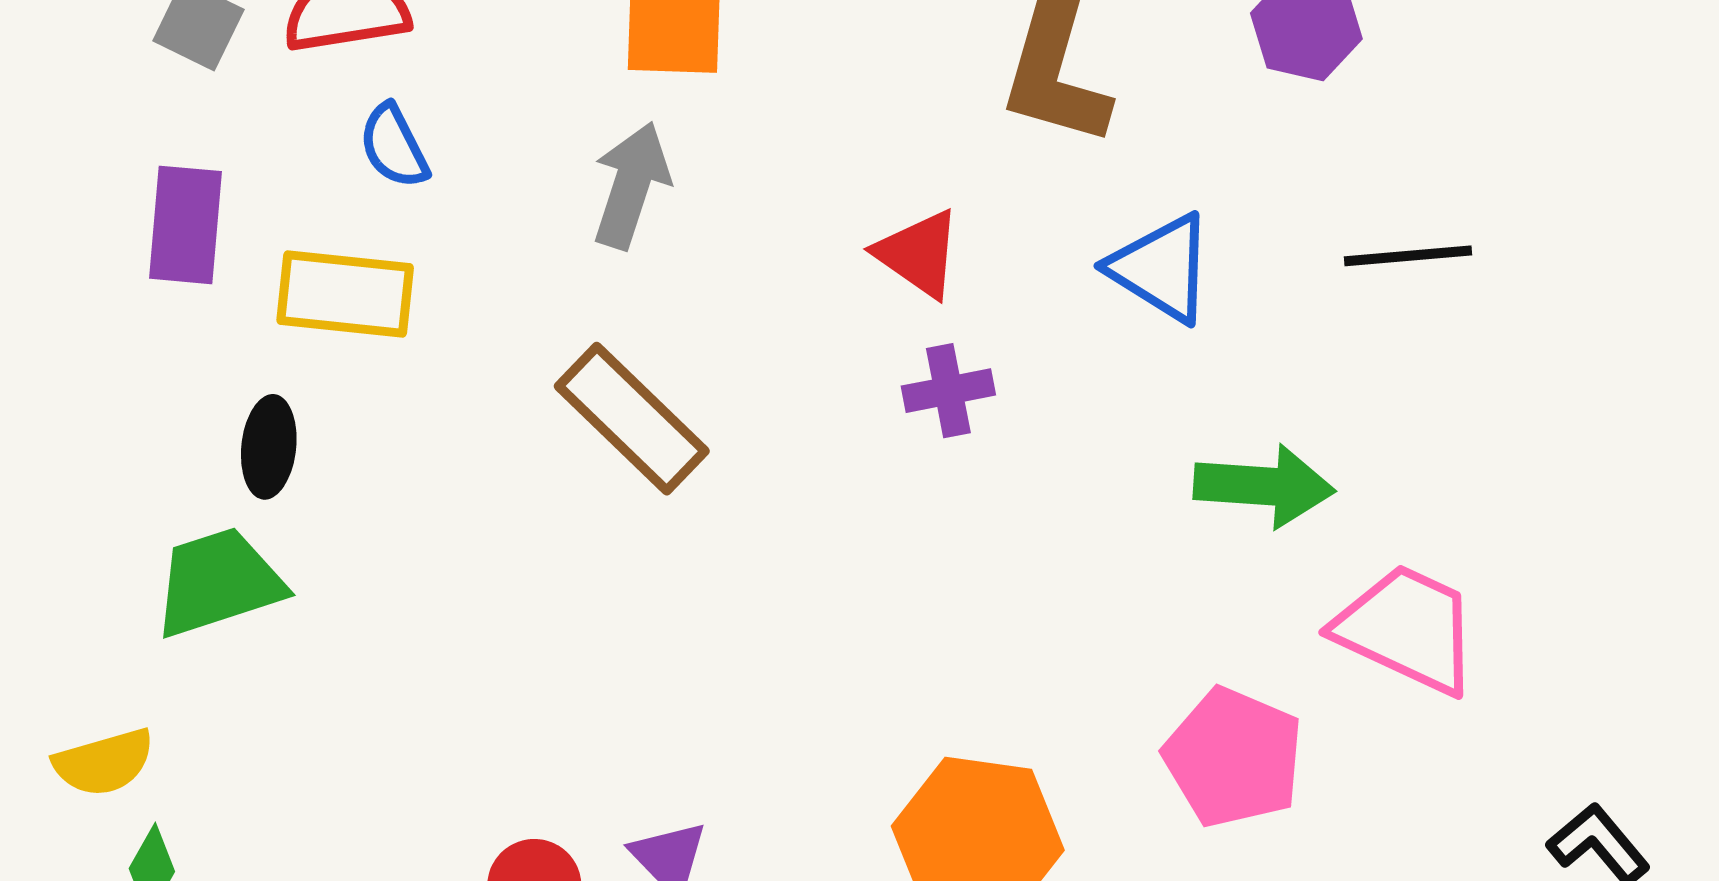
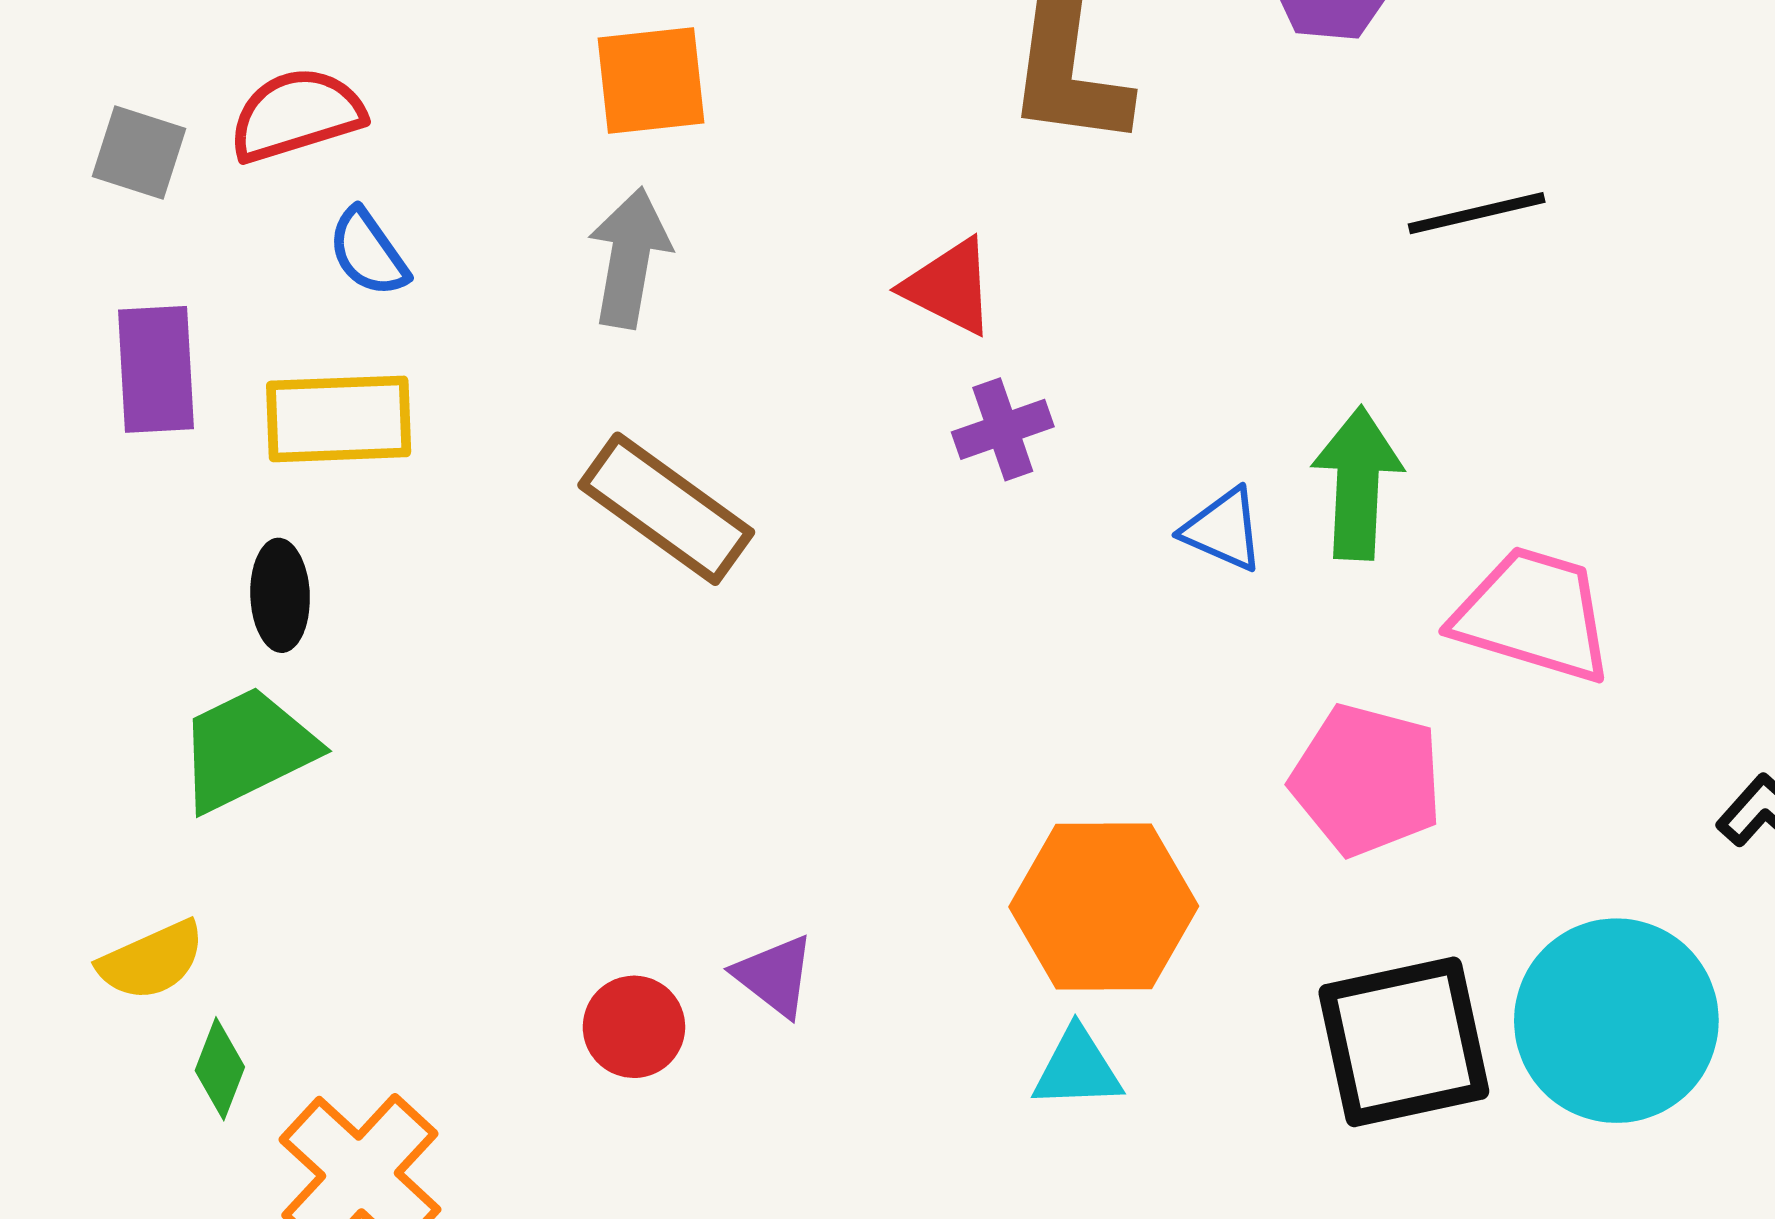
blue triangle: (1161, 268) -> (1223, 530), moved, size x0.7
green arrow: (1264, 486) -> (1357, 483), turned -83

